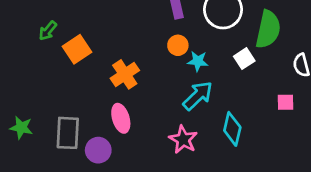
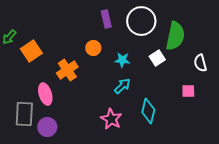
orange circle: (178, 45) -> (93, 48), moved
cyan arrow: (198, 96) -> (122, 86), size x0.7
pink ellipse: (121, 118) -> (45, 94), moved

